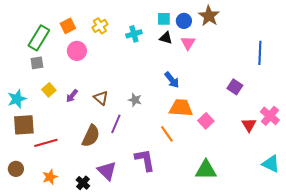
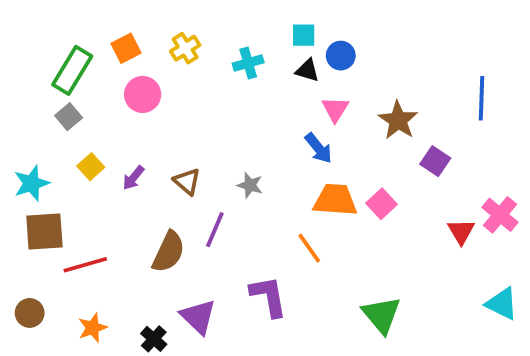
brown star: (209, 16) -> (398, 120), moved
blue circle: (184, 21) -> (341, 56), moved
pink triangle: (188, 43) -> (335, 109), moved
gray square: (37, 63) -> (69, 117), turned -32
pink square: (206, 121) -> (381, 204), moved
green triangle: (206, 170) -> (381, 315), turned 50

